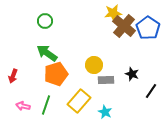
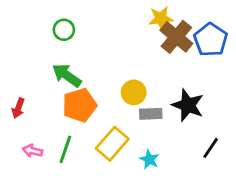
black star: (132, 74) -> (188, 105), size x1.6
black line: (151, 91) -> (211, 148), moved

